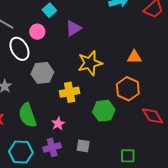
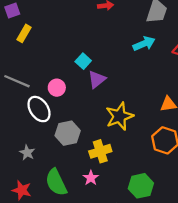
cyan square: (49, 10) -> (83, 61), moved
green hexagon: (104, 111) -> (141, 186), moved
pink star: (58, 124) -> (91, 178), moved

